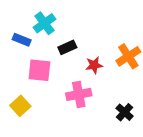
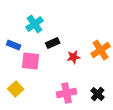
blue rectangle: (22, 40) -> (14, 45), moved
pink cross: (79, 94) -> (67, 93), moved

